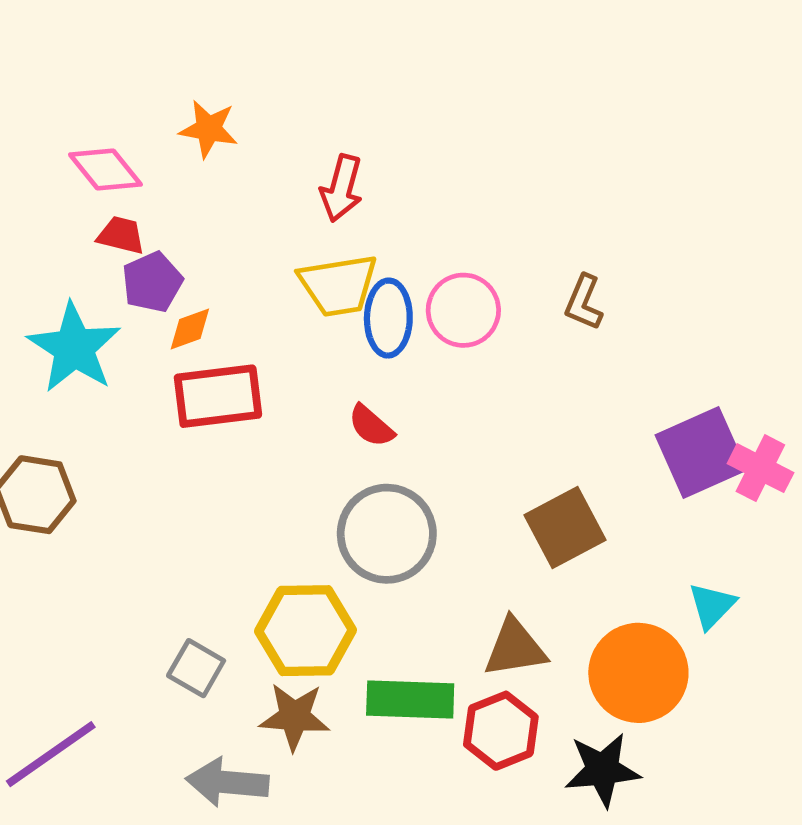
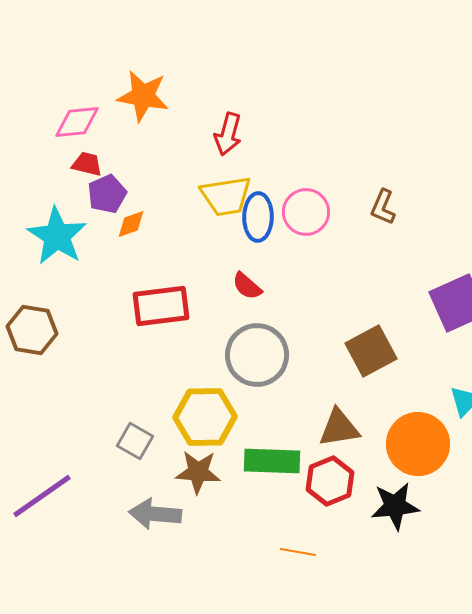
orange star: (209, 129) -> (143, 96), size x1.4
pink diamond: (105, 170) -> (77, 122), turned -57
red rectangle: (218, 396) -> (161, 306), moved

